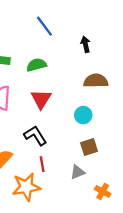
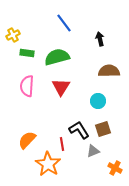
green semicircle: (36, 65) -> (57, 57), size x1.4
black L-shape: (35, 136) -> (79, 130), moved
orange star: (26, 187) -> (48, 164), turned -30

